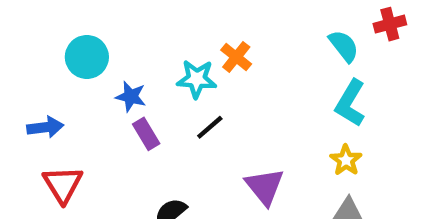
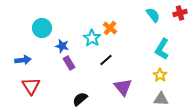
cyan semicircle: (344, 46) -> (153, 15), moved
cyan star: (197, 79) -> (92, 38), turned 30
black line: (210, 127) -> (106, 60), moved

